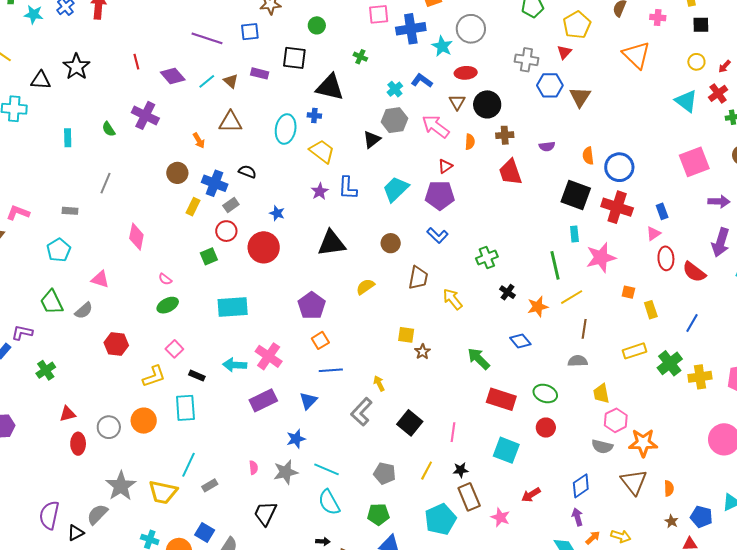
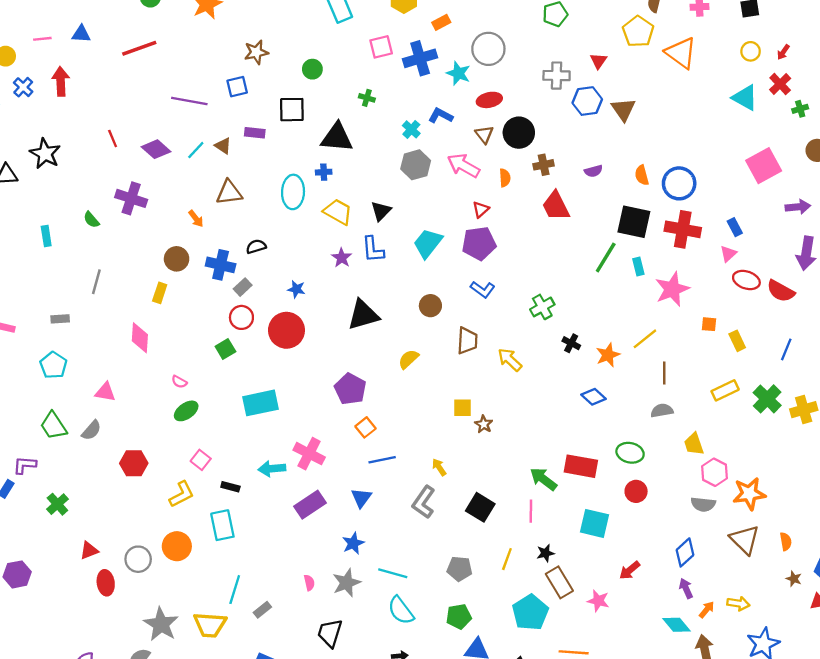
yellow pentagon: (577, 25) -> (638, 32), moved
black triangle: (372, 140) -> (381, 211), moved
black semicircle: (247, 172) -> (256, 247), turned -30
yellow rectangle: (193, 207) -> (160, 293), moved
red ellipse: (666, 258) -> (746, 280), turned -60
green line: (555, 265) -> (606, 258), moved, turned 52
green arrow: (479, 359) -> (543, 479), moved

